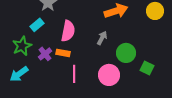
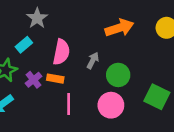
gray arrow: (102, 38) -> (93, 60), moved
green circle: (126, 53) -> (118, 75), moved
green square: (147, 68) -> (157, 97), size x1.5

